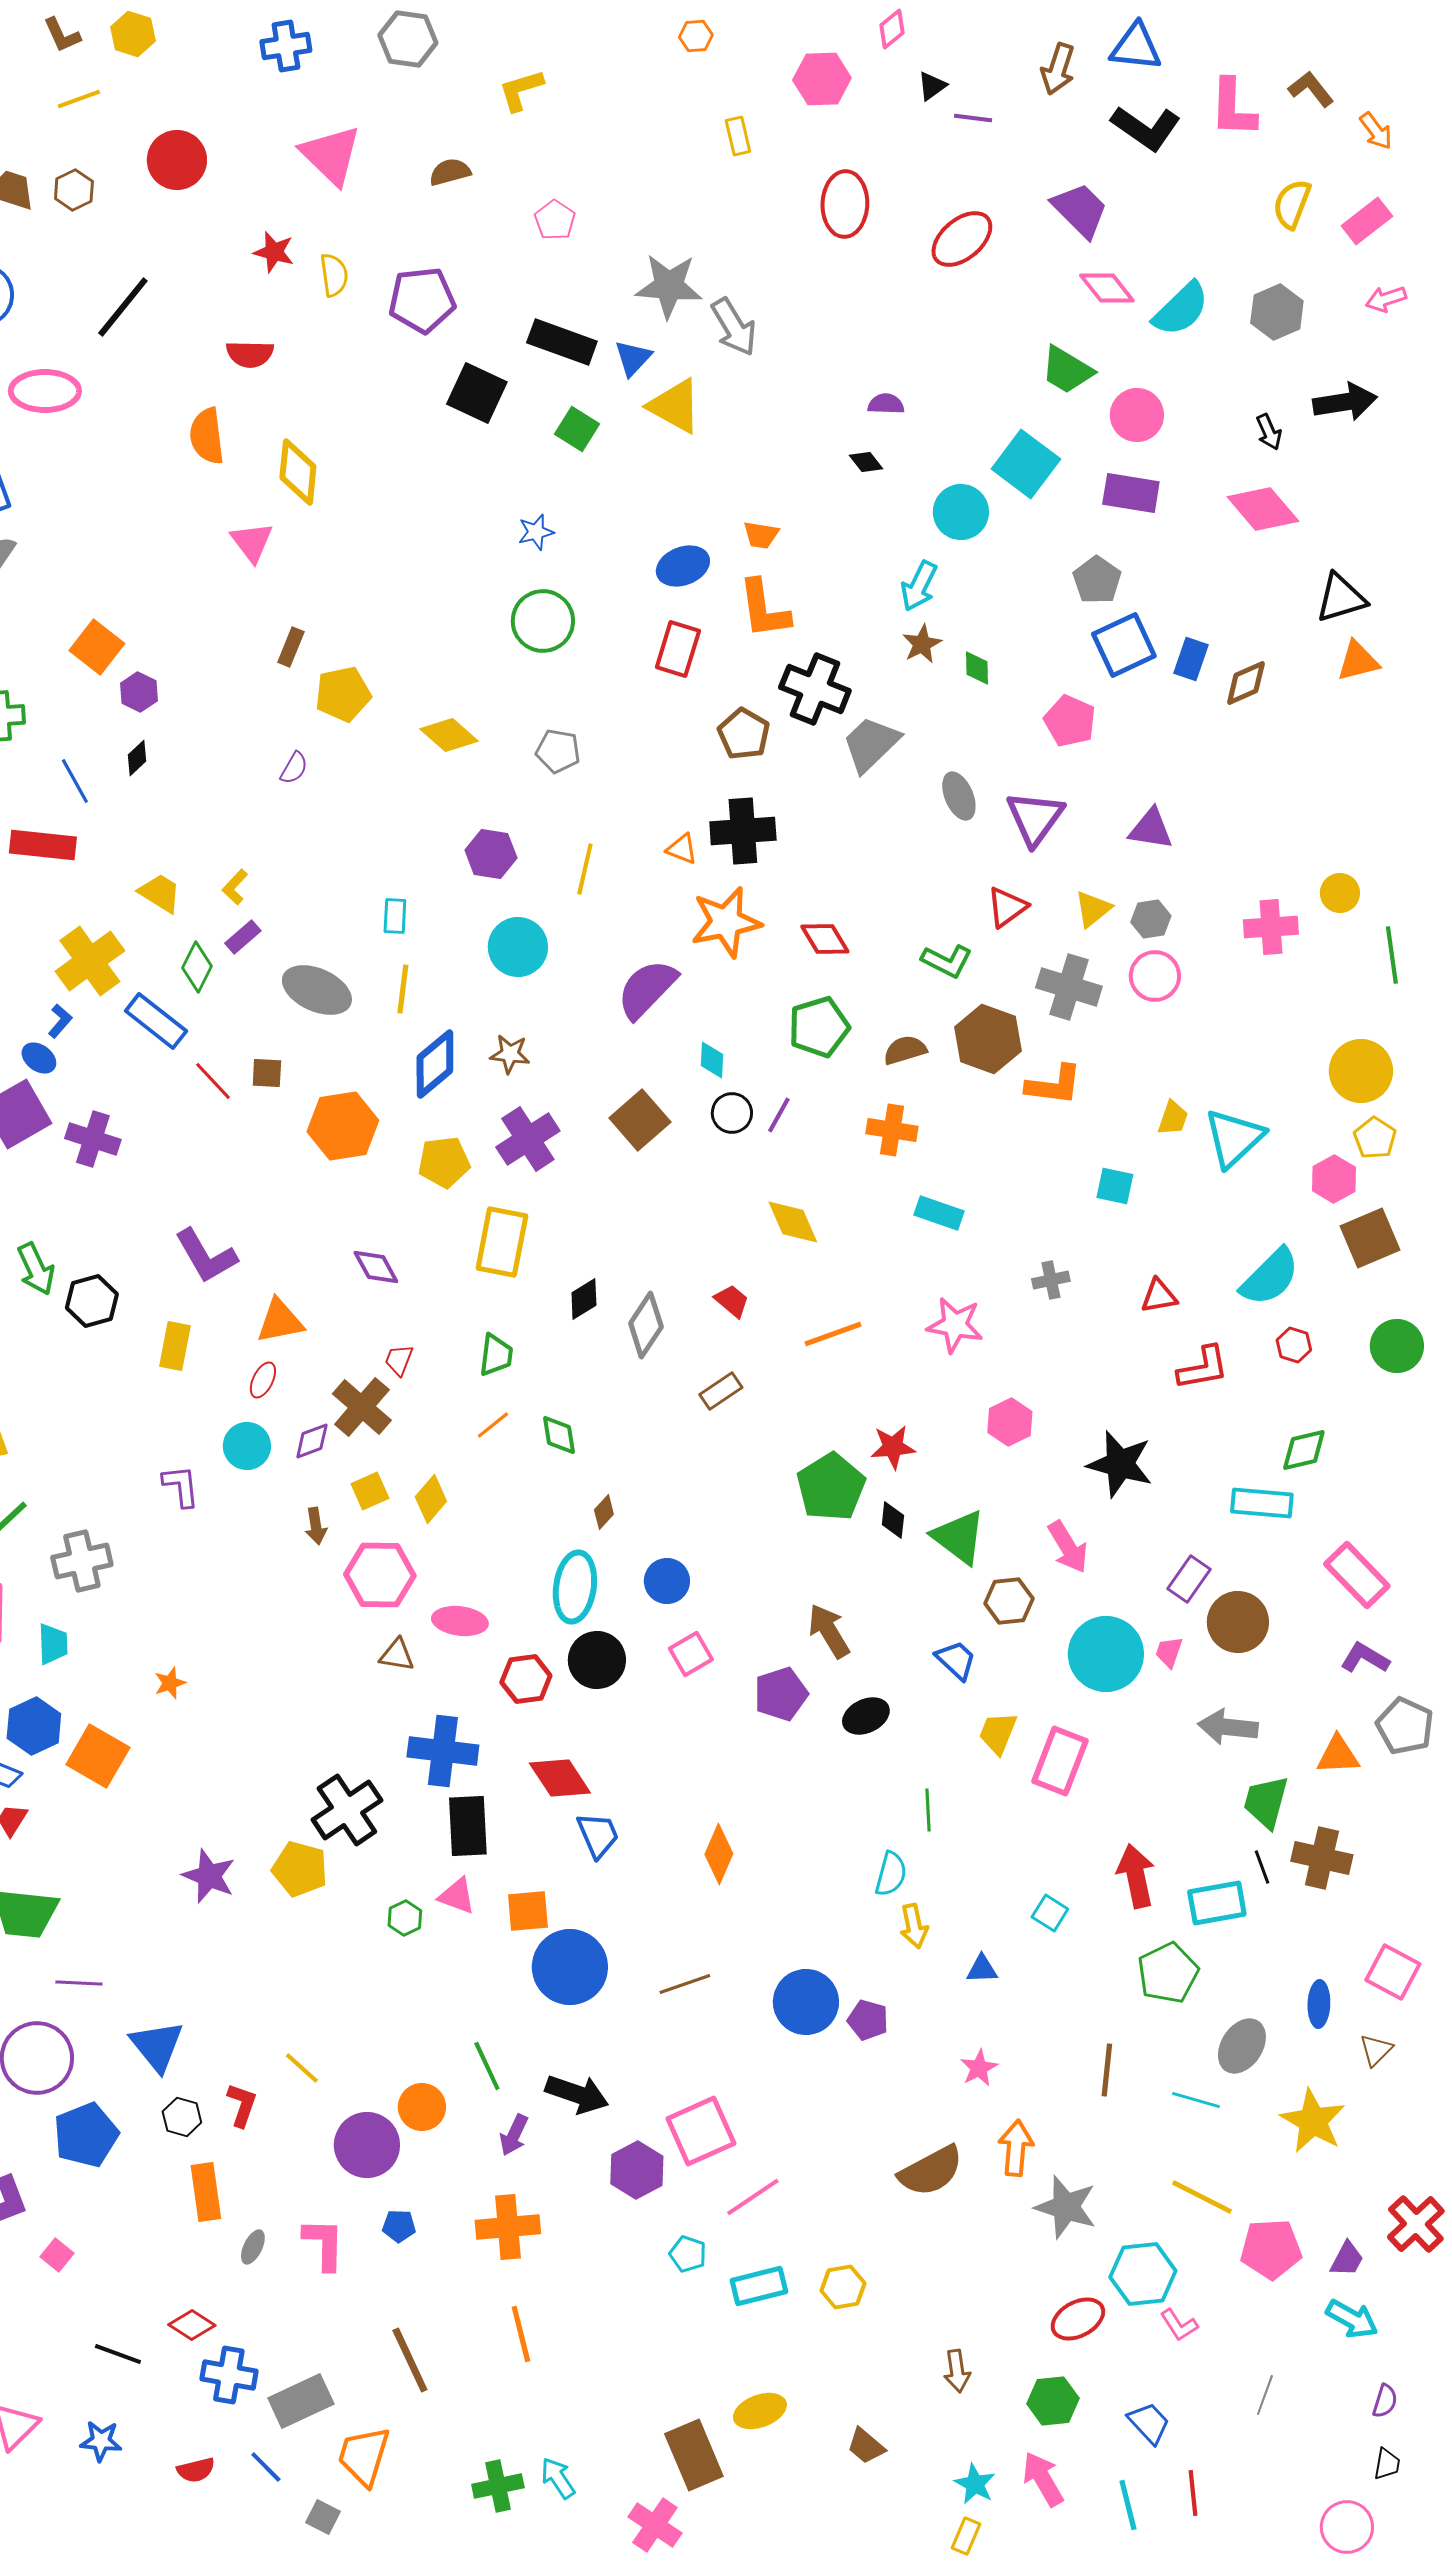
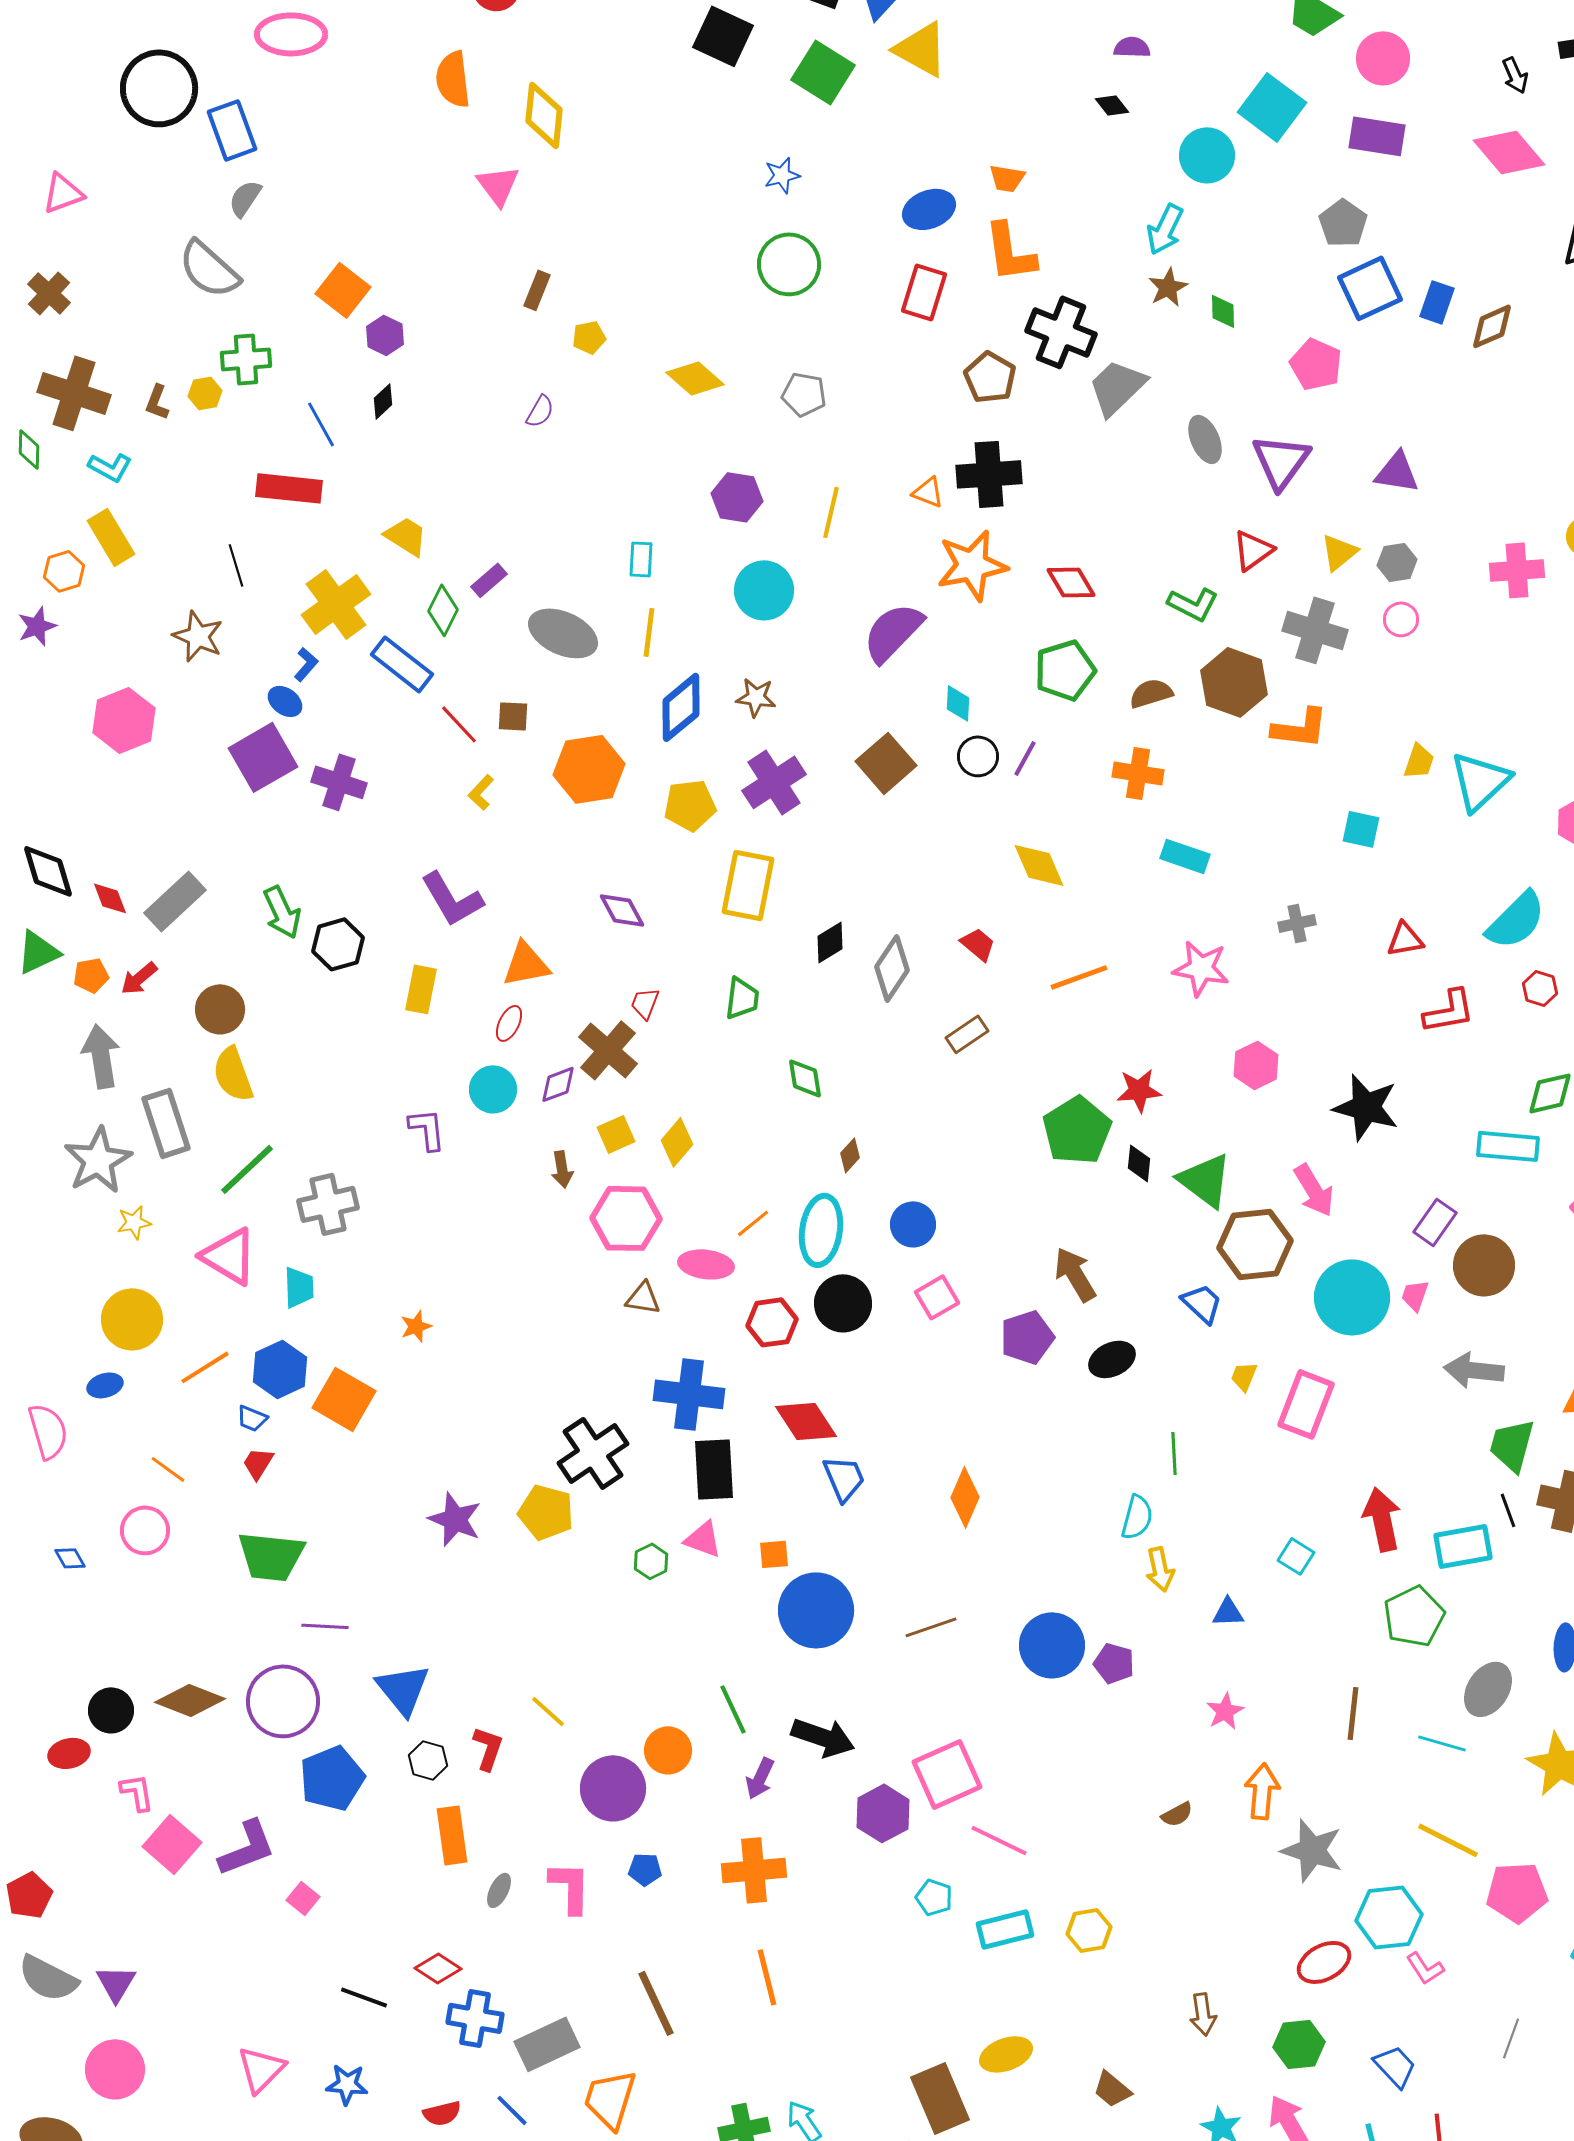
green square: (577, 429) -> (823, 72), size x1.4
yellow pentagon: (343, 694) -> (589, 337), size x0.6
yellow L-shape: (235, 887) -> (481, 792), moved
pink circle: (1155, 976) -> (1401, 619), size x0.7
orange line: (493, 1425) -> (753, 1223), moved
brown hexagon: (1009, 1601) -> (1255, 1244), size x1.5
yellow trapezoid: (998, 1733) -> (1244, 1376), size x0.7
orange square: (528, 1911) -> (774, 1554), size x0.7
brown semicircle: (931, 2171) -> (1177, 1814), size x0.5
pink line: (753, 2197) -> (999, 1840), turned 60

